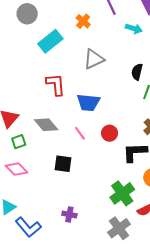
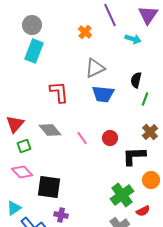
cyan rectangle: (50, 41) -> (34, 51), moved, turned -30
blue trapezoid: (88, 103) -> (103, 94), moved
black square: (63, 164) -> (49, 187), moved, size x1.4
purple cross: (69, 215) -> (61, 215), moved

